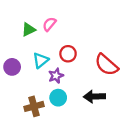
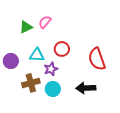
cyan triangle: (41, 60) -> (37, 55), turned 42
red semicircle: (106, 65) -> (97, 59), turned 30
brown cross: (34, 106) -> (31, 83), moved

